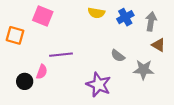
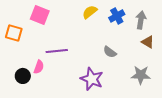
yellow semicircle: (96, 13) -> (90, 12), turned 133
gray star: (144, 70) -> (141, 75), moved

